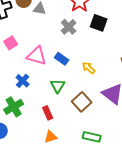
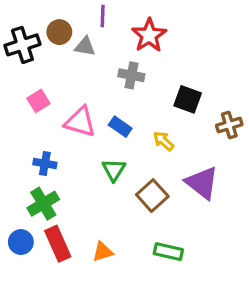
black square: (99, 23) -> (188, 99), moved
gray cross: (69, 27) -> (131, 75), turned -35
blue cross: (23, 81) -> (45, 163), moved, turned -32
red rectangle: (48, 113) -> (58, 244), moved, size x1.5

